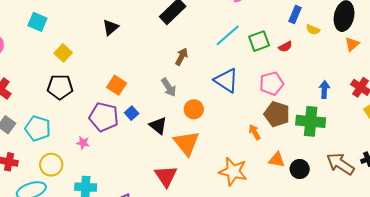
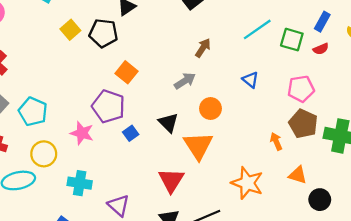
blue rectangle: (295, 14) -> (322, 22), moved
green square: (259, 41) -> (292, 40), turned 30
blue triangle: (226, 80) -> (250, 80), size x0.6
black pentagon: (60, 87) -> (103, 33), moved
gray arrow: (169, 87) -> (185, 81), turned -96
blue square: (132, 113) -> (131, 133), moved
pink star: (83, 143) -> (82, 133), size x1.5
black circle: (300, 169) -> (320, 200), moved

